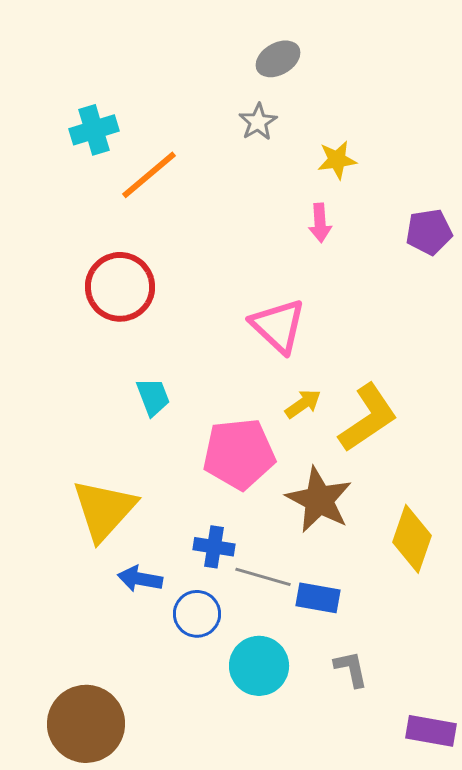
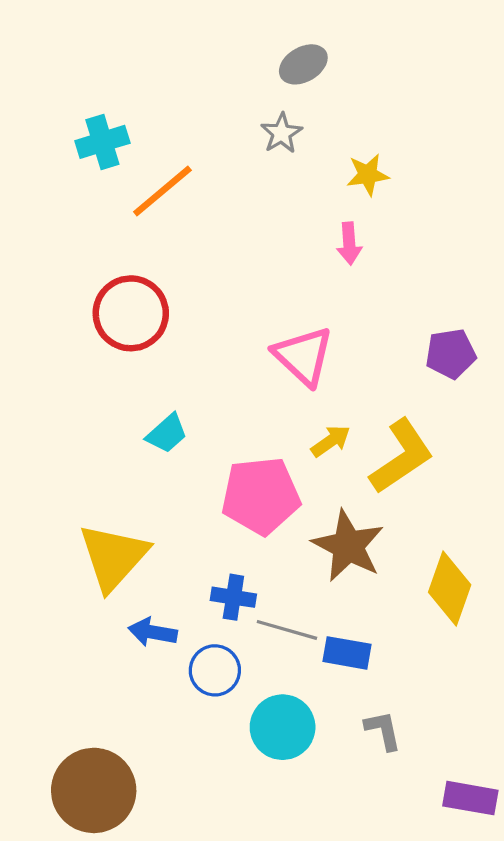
purple pentagon: (429, 232) -> (451, 354), moved
cyan trapezoid: (153, 397) -> (167, 433), turned 69

